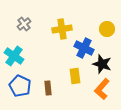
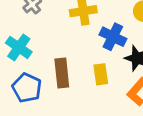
brown rectangle: (48, 88) -> (62, 73), moved, size x1.5

